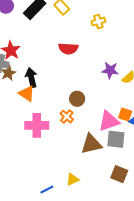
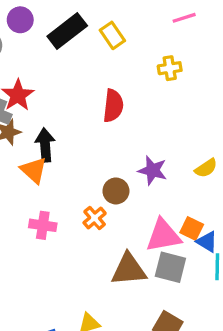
red semicircle: (68, 49) -> (113, 106), turned -96
purple star: (110, 70) -> (153, 170), moved
pink cross: (37, 125) -> (43, 225), size x0.7

